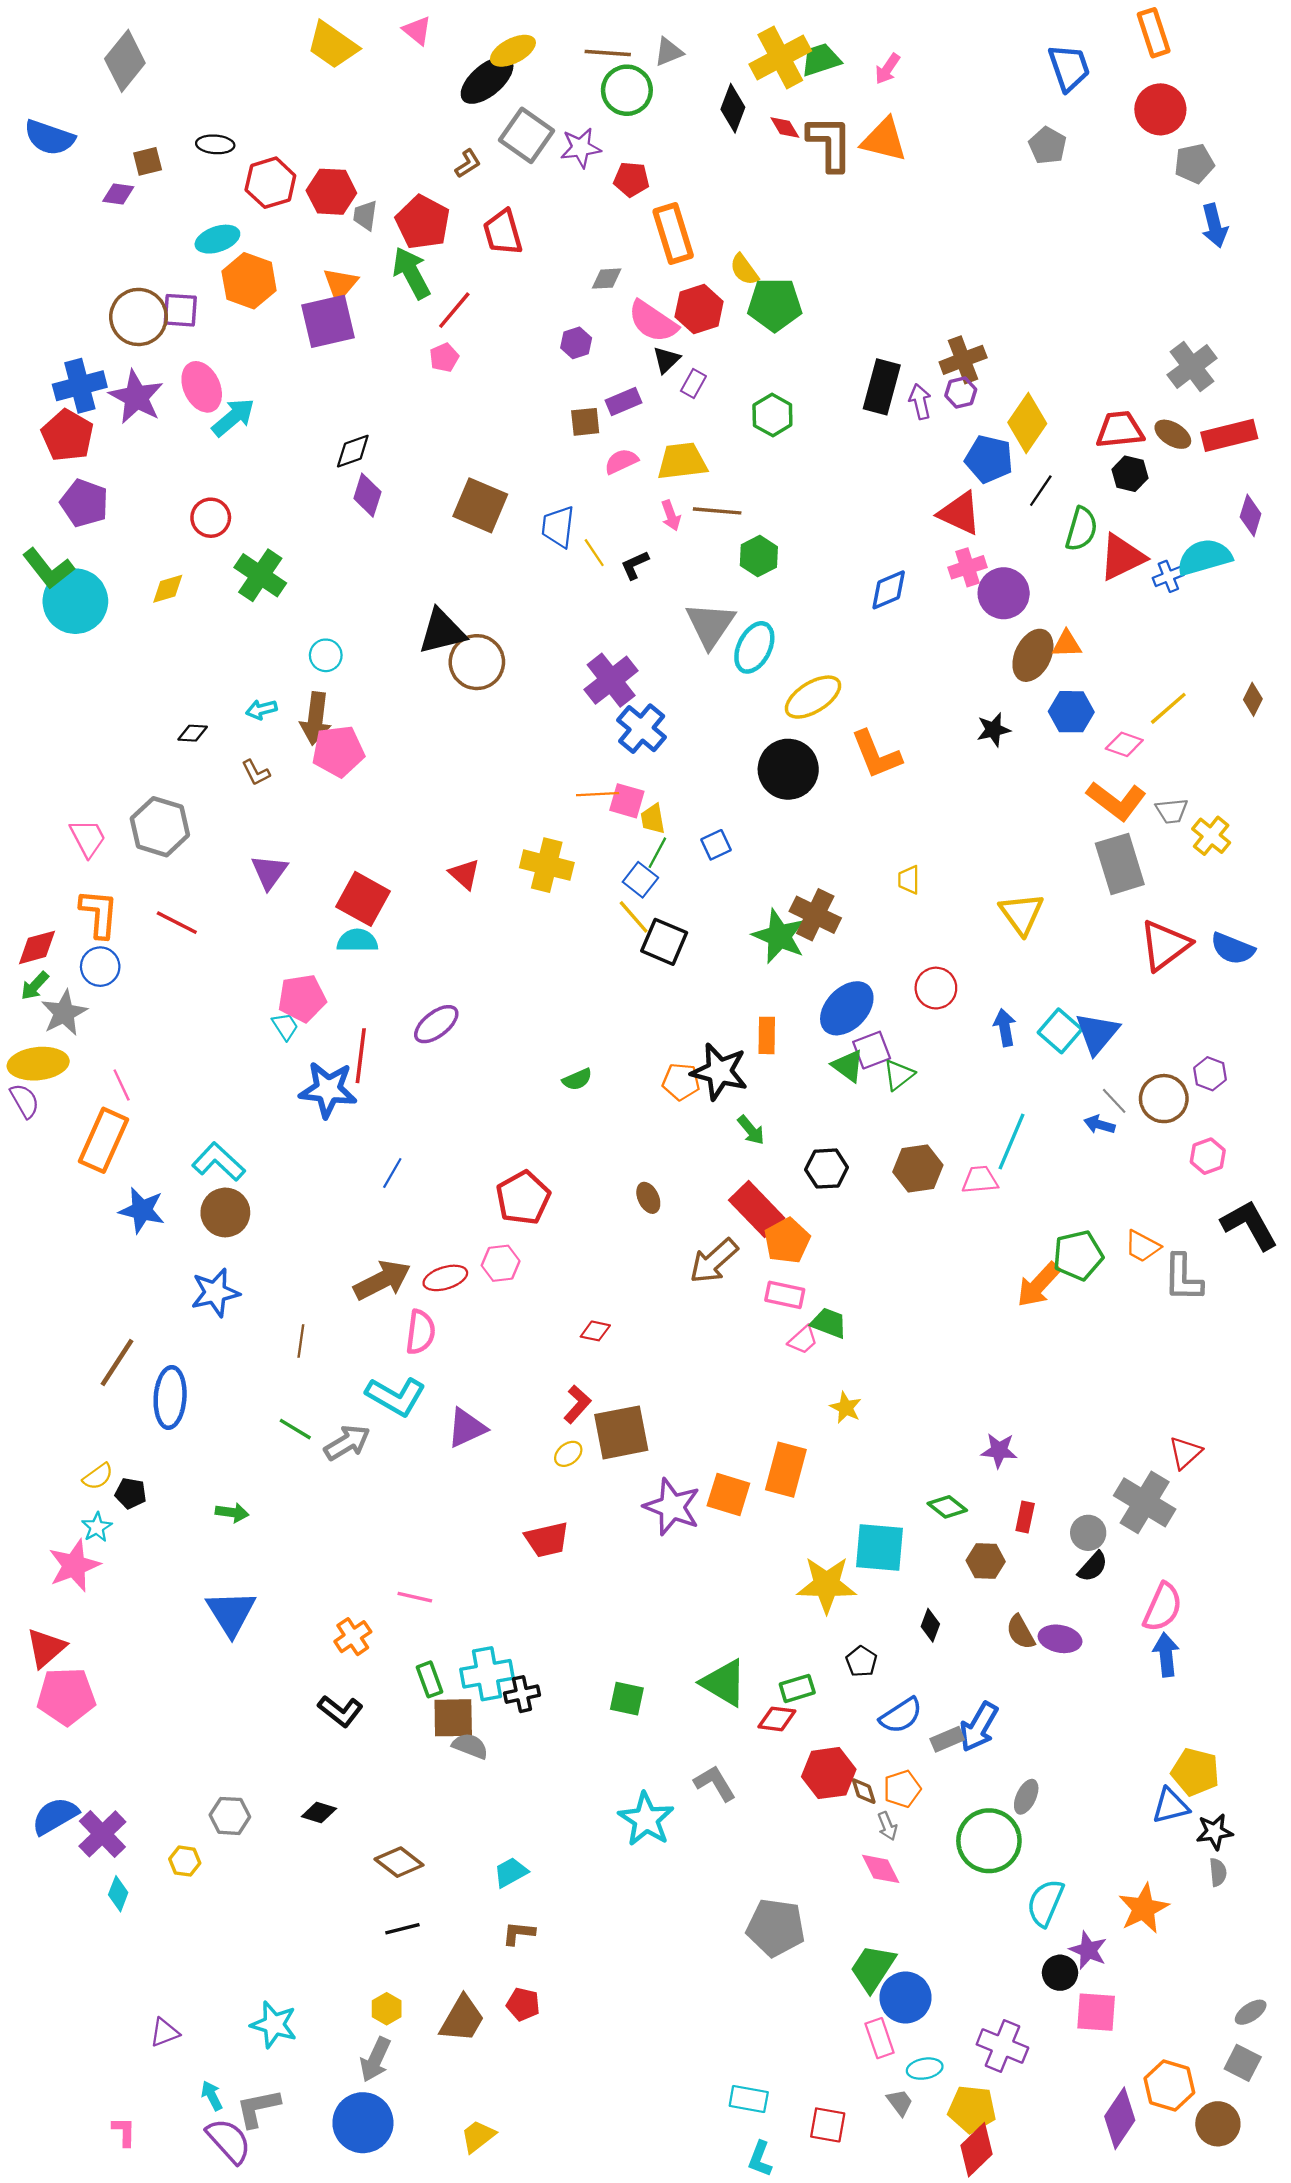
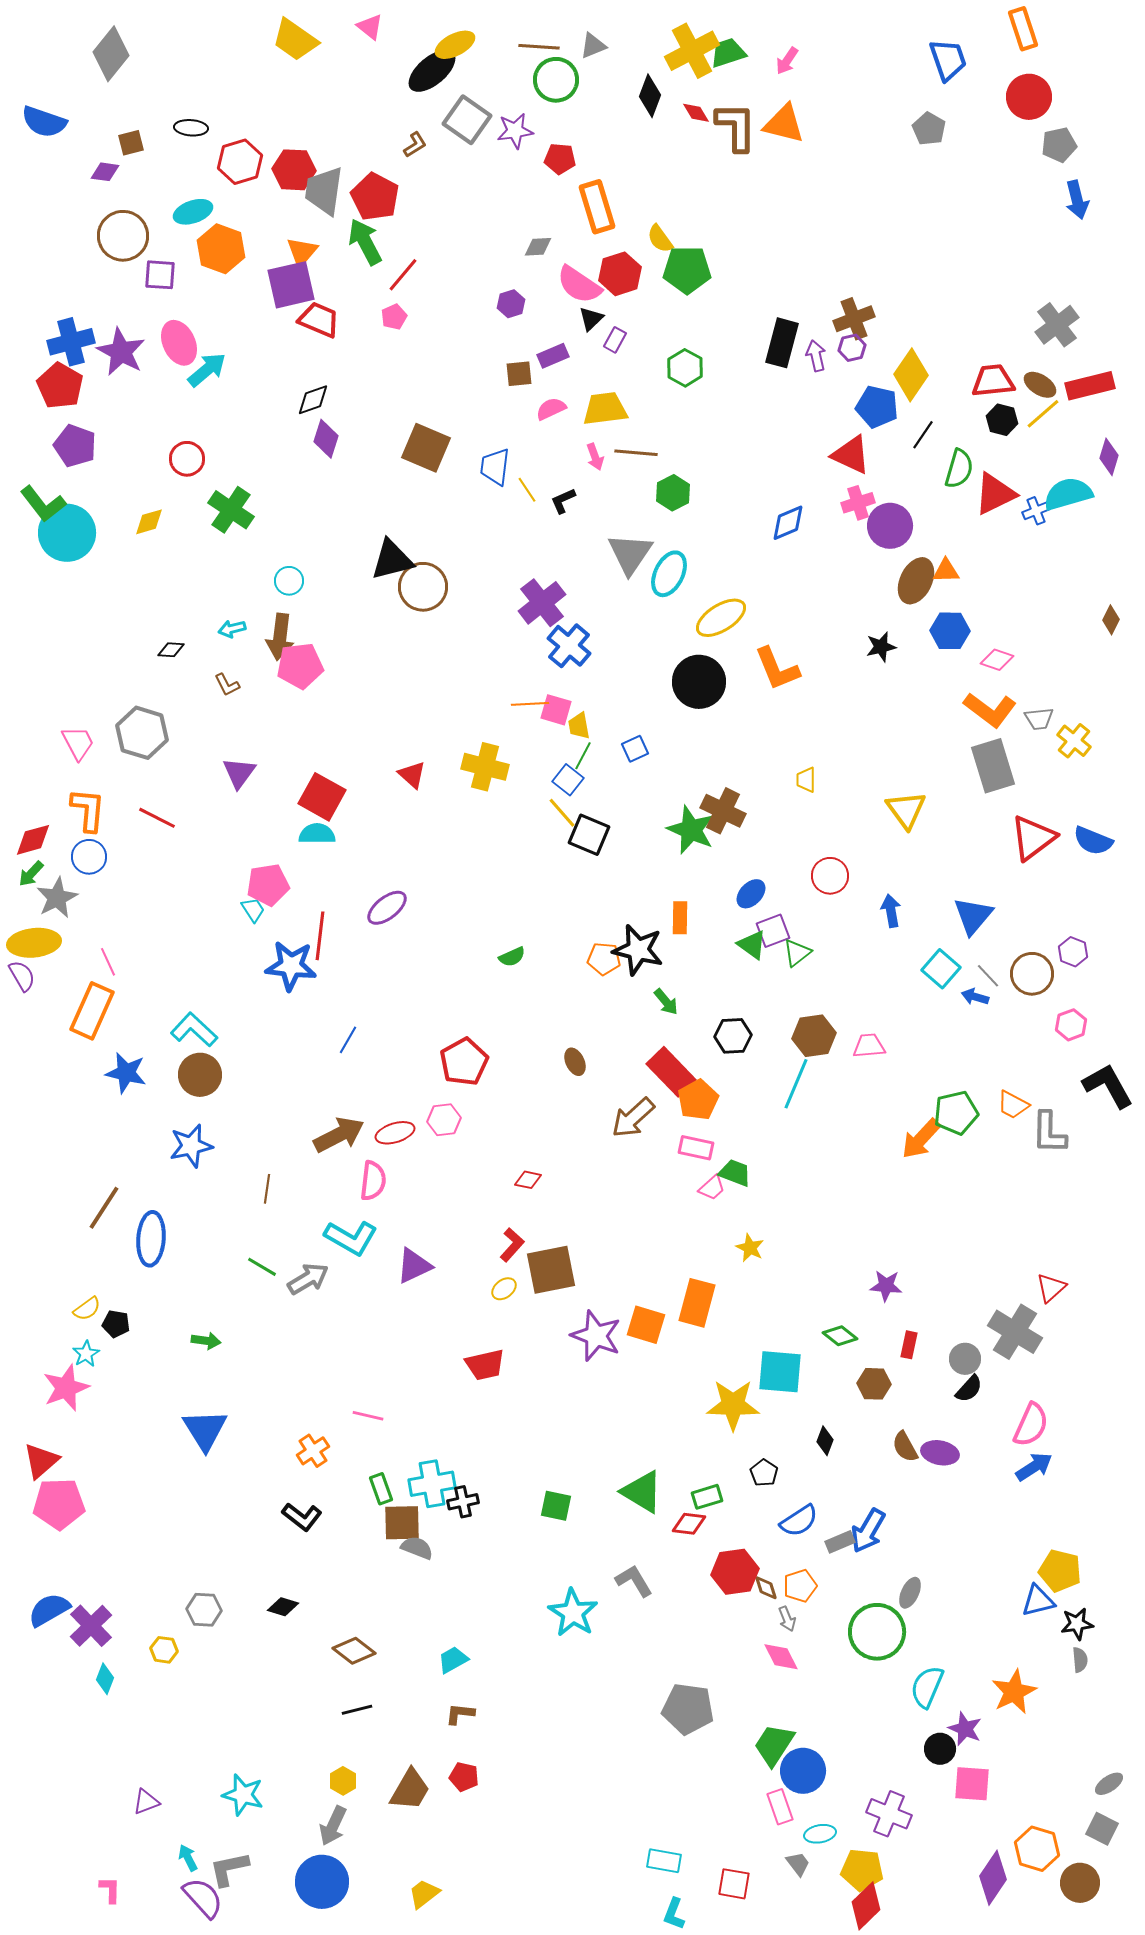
gray trapezoid: (365, 215) -> (324, 191), size x1.8
red trapezoid: (503, 232) -> (319, 320), moved, turned 129
brown circle: (139, 317) -> (123, 236), moved
yellow line: (1168, 708) -> (1043, 414), moved
blue ellipse: (847, 1008) -> (751, 894), size x0.6
cyan square: (1060, 1031) -> (941, 969), moved
cyan line: (1012, 1141) -> (796, 1084), moved
blue arrow: (1166, 1655) -> (1034, 1467), turned 63

